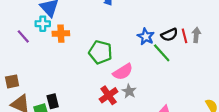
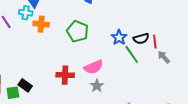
gray arrow: (196, 35) -> (164, 57), moved, turned -56
green pentagon: (100, 52) -> (77, 31), moved
red cross: (109, 95) -> (65, 75), moved, turned 30
black rectangle: (53, 101) -> (25, 85), turned -48

